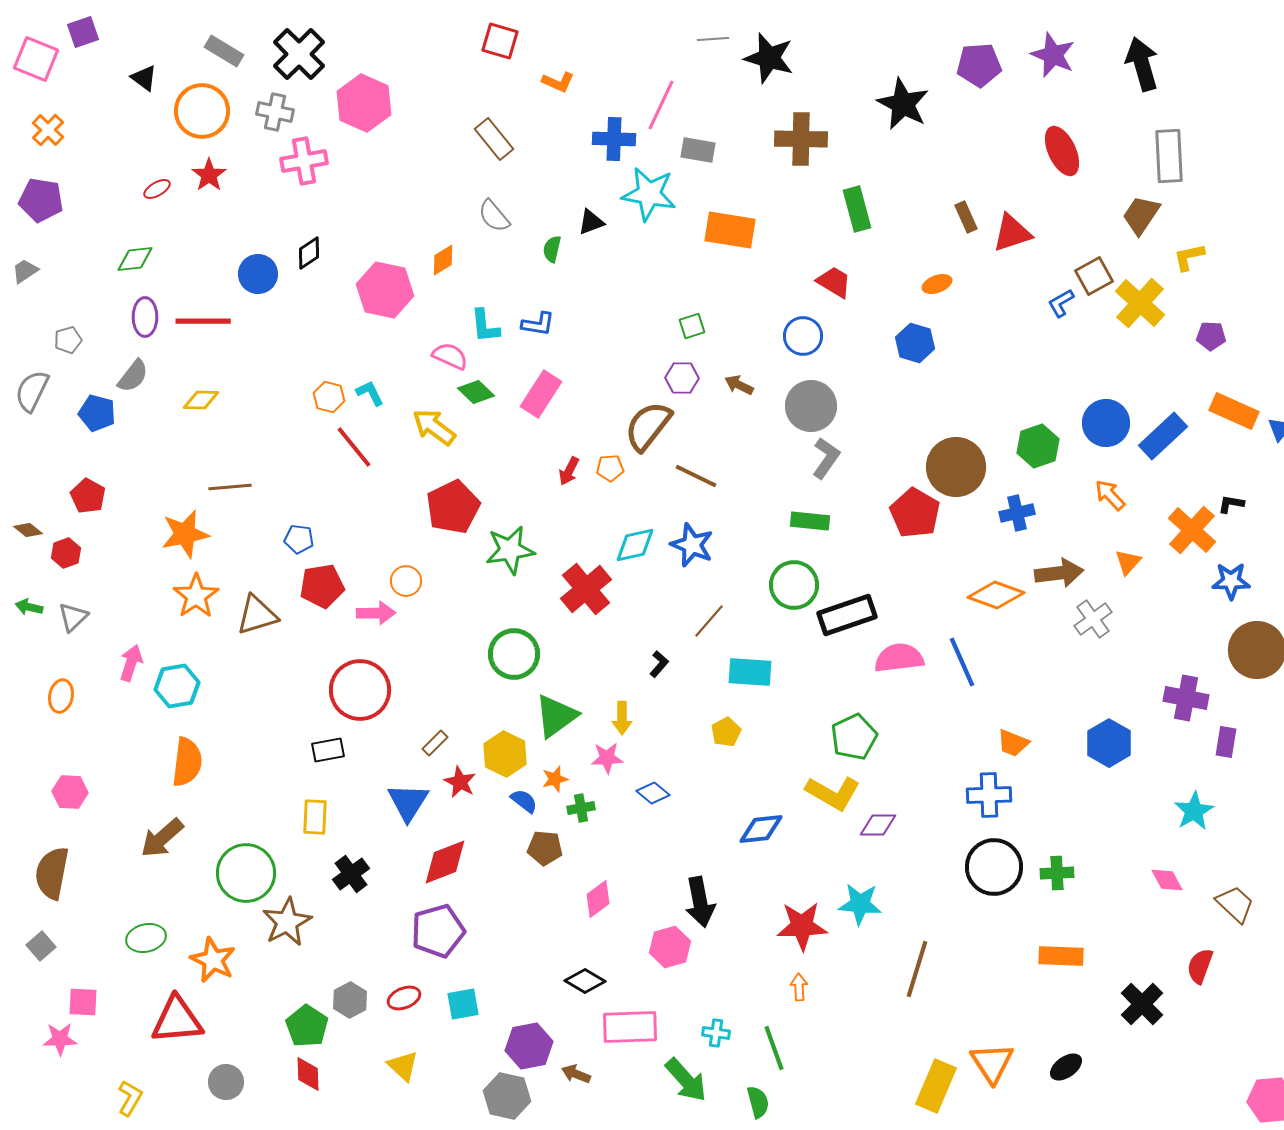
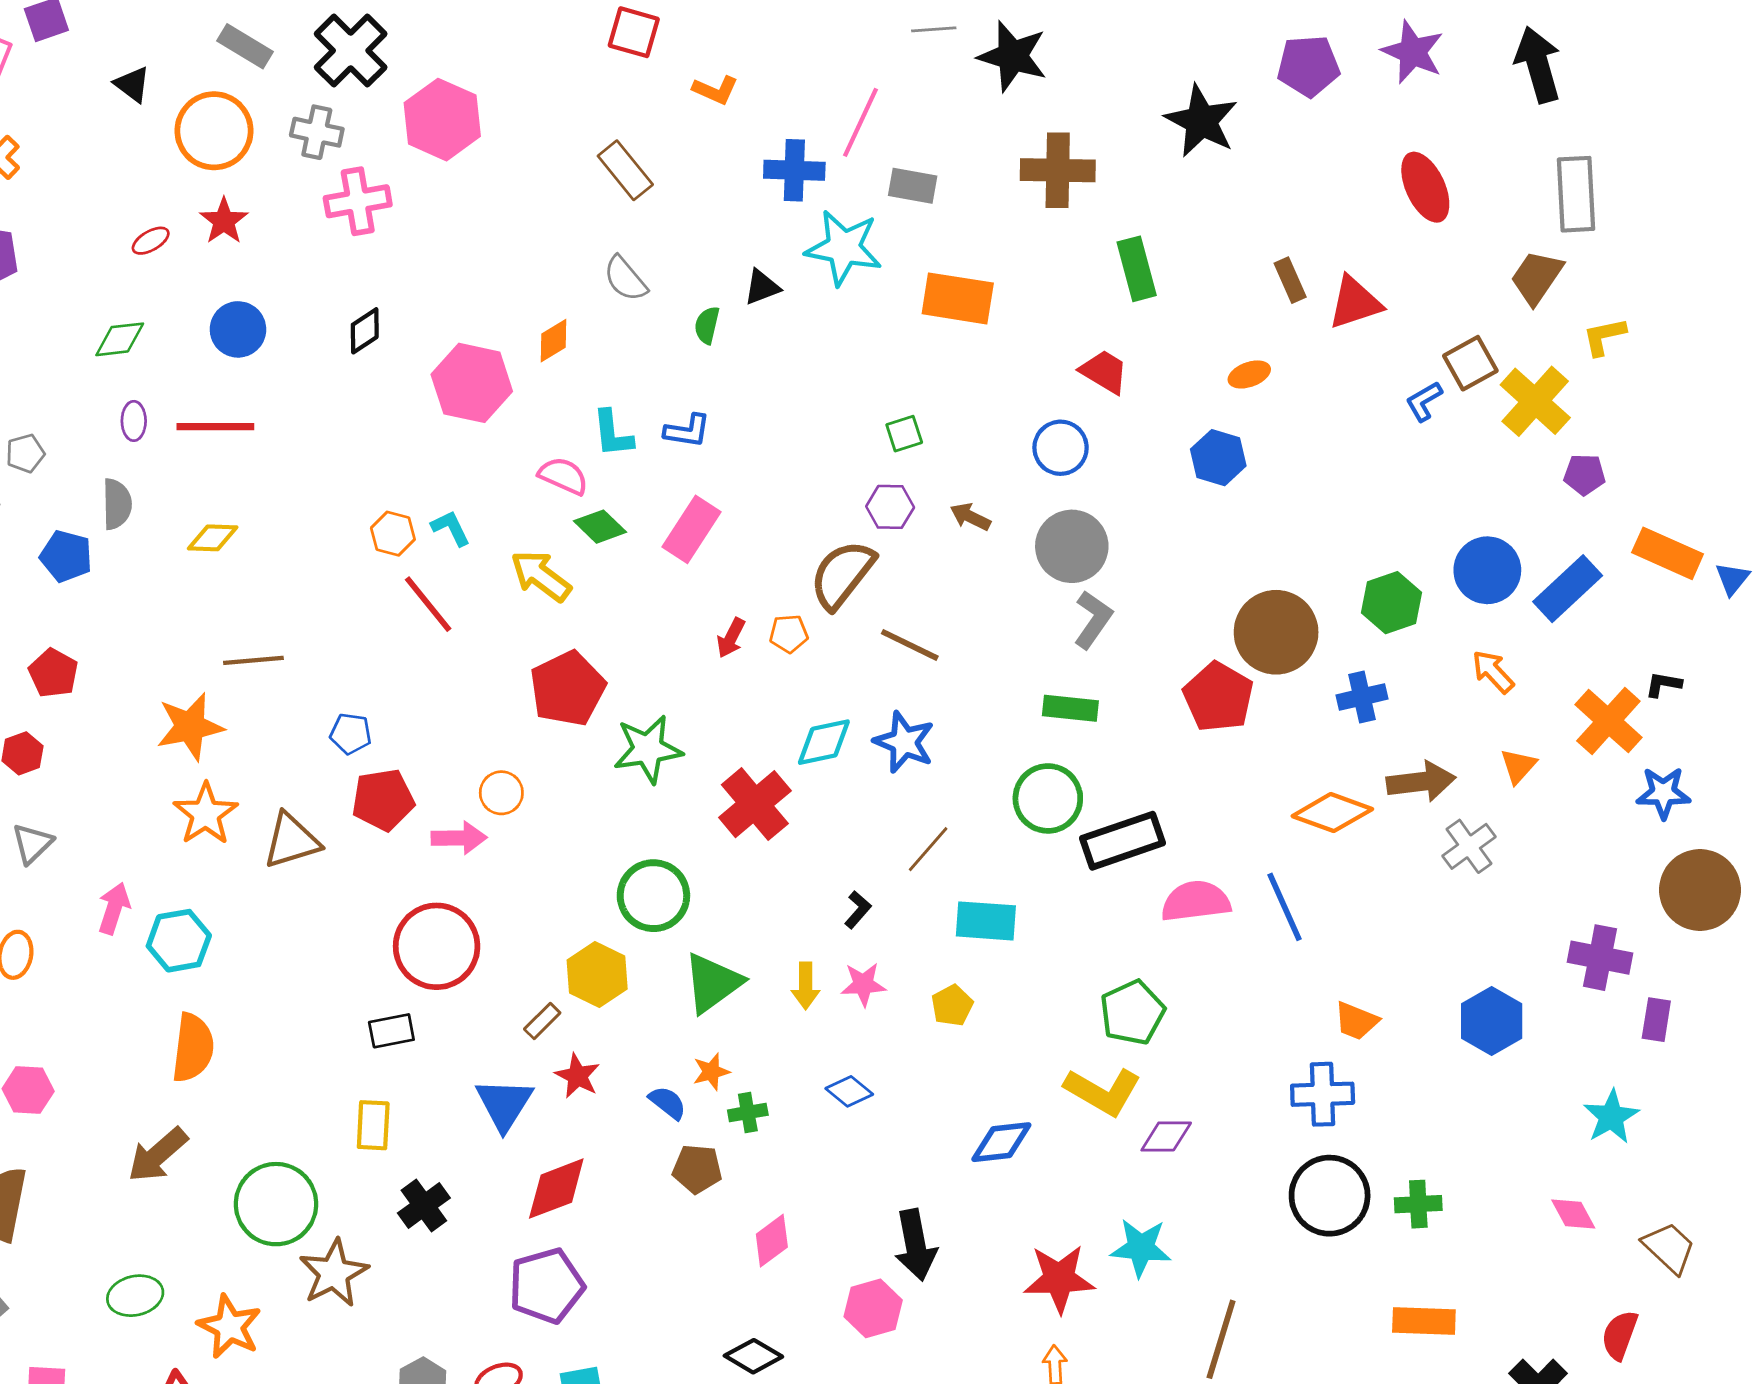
blue circle: (258, 274) -> (238, 329), moved
purple ellipse: (145, 317) -> (134, 421), size x0.7
purple pentagon: (1211, 336) -> (1584, 474), moved
gray semicircle: (133, 376) -> (117, 504), turned -39
yellow hexagon: (505, 754) -> (597, 975), moved
pink star: (607, 758) -> (863, 984), moved

